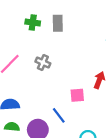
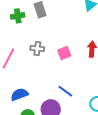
pink square: (77, 95) -> (64, 53), moved

